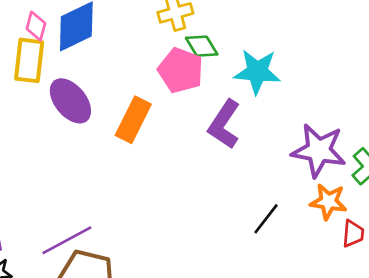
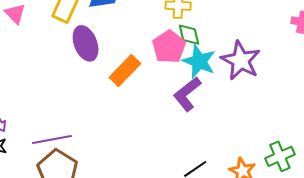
cyan star: (257, 72) -> (199, 61), moved
purple star: (319, 150) -> (241, 60), moved

